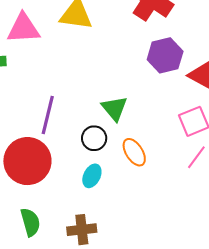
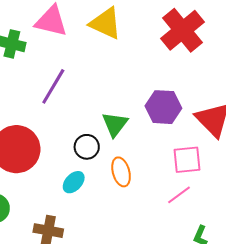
purple hexagon: (165, 55) -> (163, 107), moved
purple line: (48, 115) -> (53, 86), moved

